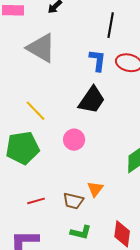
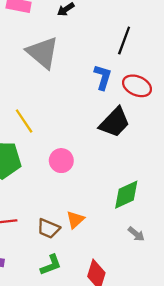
black trapezoid: (92, 100) -> (115, 122), moved
green L-shape: (81, 232) -> (51, 265), turned -45

